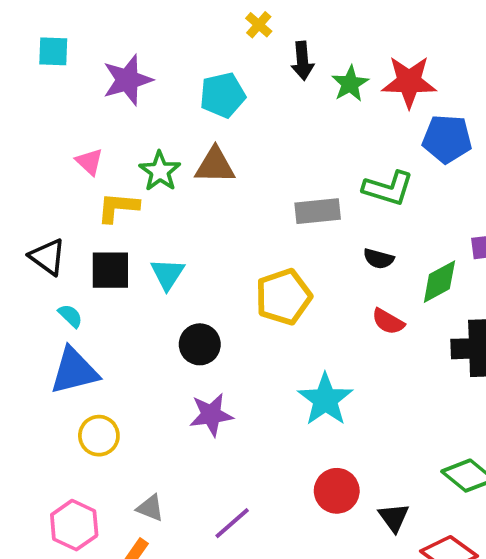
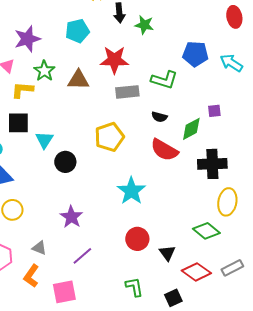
purple star: (127, 80) -> (27, 39), moved
red star: (409, 82) -> (114, 60), moved
green star: (350, 84) -> (144, 25), turned -30
brown triangle: (215, 166) -> (78, 80), moved
cyan triangle: (167, 274) -> (44, 140), moved
red semicircle: (388, 322) -> (164, 150), size x1.6
purple star: (211, 415) -> (71, 217), moved, turned -30

